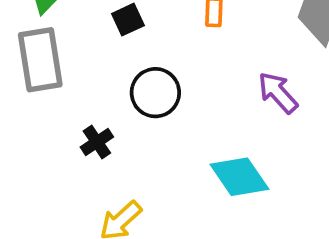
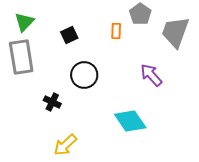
black cross: (97, 142) -> (52, 102), turned -30

